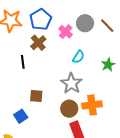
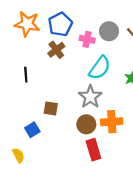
pink cross: (66, 32) -> (87, 39), turned -32
cyan semicircle: (78, 57) -> (100, 68), size x1.6
black line: (23, 62) -> (26, 75), moved

